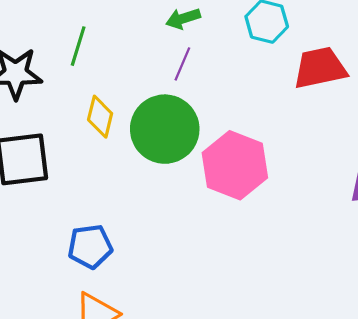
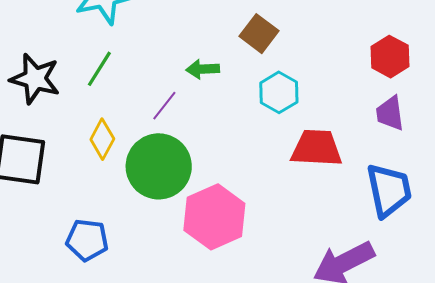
purple line: (182, 64) -> (164, 106), moved
blue pentagon: (90, 246) -> (87, 240), moved

